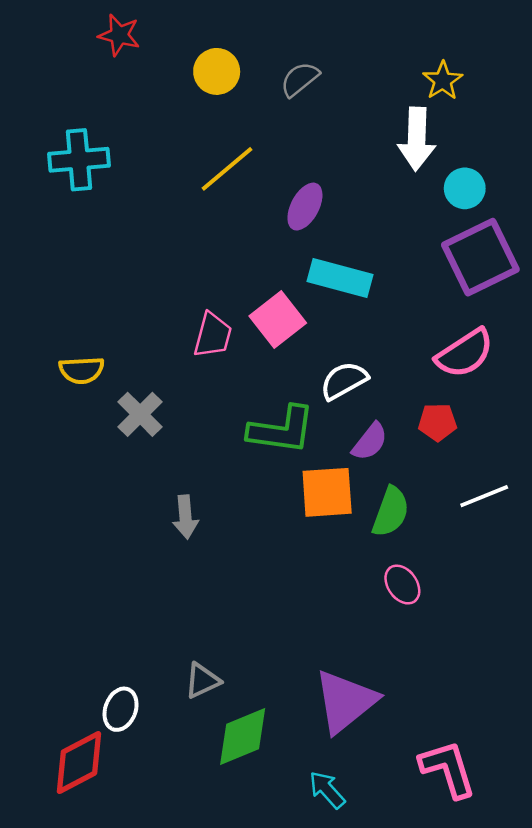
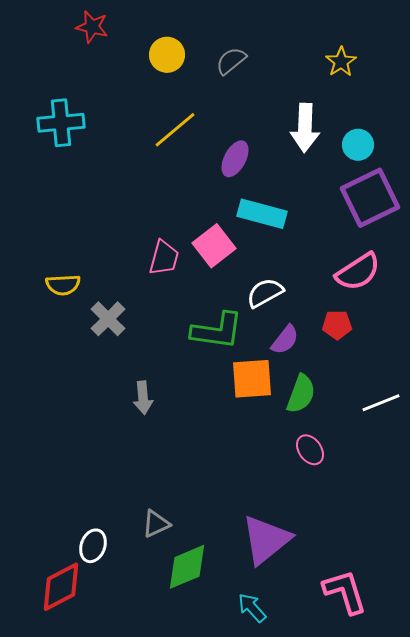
white arrow: (417, 139) -> (305, 128), moved
white line: (484, 496) -> (381, 403), moved

